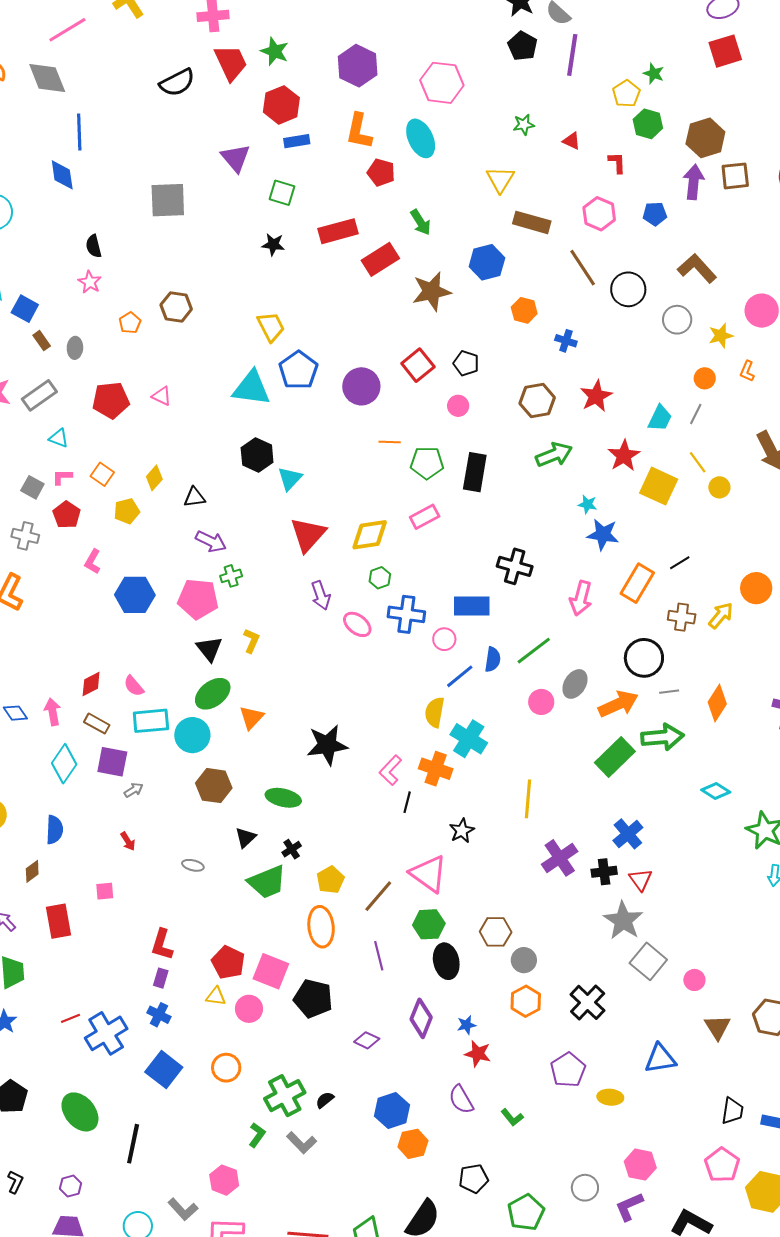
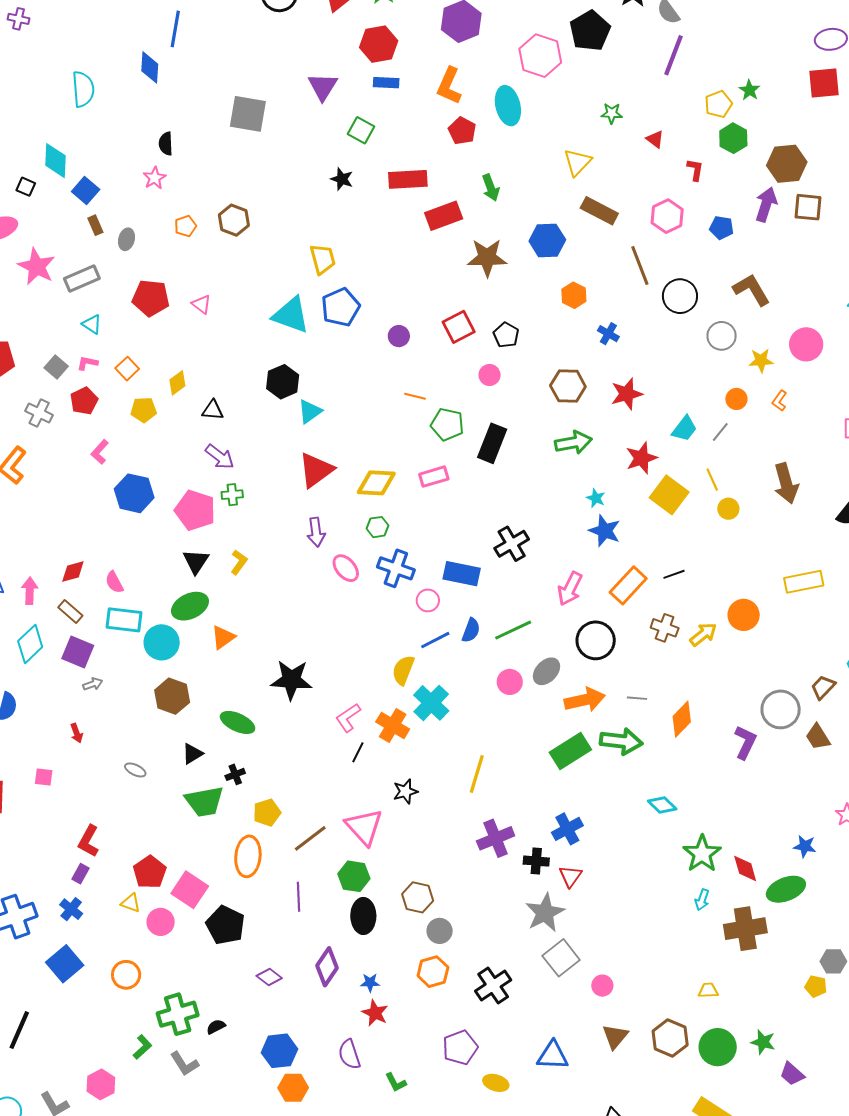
black pentagon: (522, 46) -> (590, 31), moved, size x1.4
purple circle: (361, 386) -> (399, 336), size x0.6
black cross: (515, 566) -> (512, 544), turned 32
black circle: (644, 658) -> (596, 640), moved

